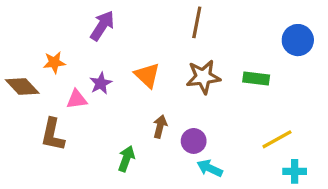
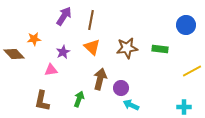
brown line: (197, 22) -> (91, 20), moved
pink triangle: (77, 99) -> (51, 70), moved
brown arrow: (160, 127) -> (100, 79), size x1.5
brown L-shape: (53, 135) -> (42, 101), moved
yellow line: (277, 139) -> (192, 71), moved

